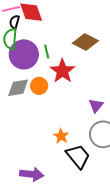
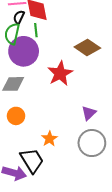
green line: (47, 52) -> (36, 30), moved
orange circle: (39, 86) -> (16, 116), moved
black trapezoid: (78, 156) -> (32, 160), moved

